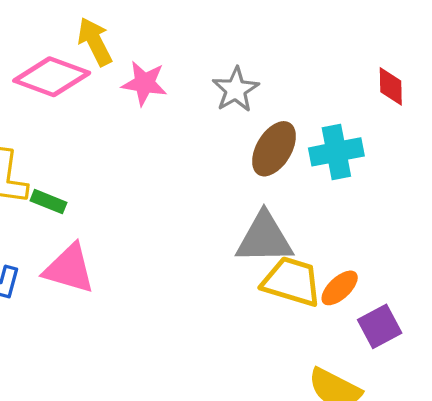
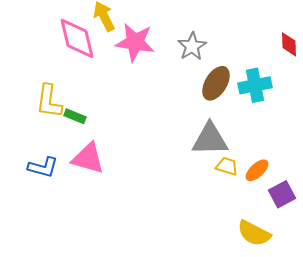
pink diamond: (52, 77) -> (77, 38), turned 57
pink star: (144, 83) -> (135, 42), size x1.4
yellow trapezoid: (292, 282) -> (227, 166), size x0.6

